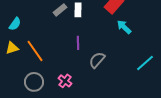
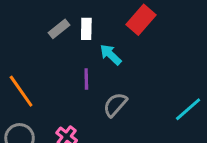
cyan arrow: (124, 27) -> (111, 55), moved

